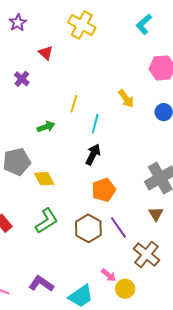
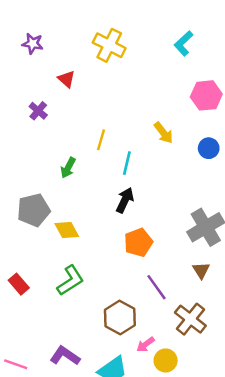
purple star: (18, 23) -> (33, 44), turned -30
green arrow: (46, 127) -> (68, 168), turned 138
brown hexagon: (88, 228) -> (120, 318), moved
pink arrow: (109, 275) -> (146, 344), turned 105

